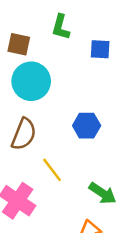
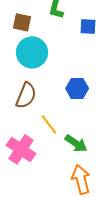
green arrow: (103, 193) -> (76, 143), moved

